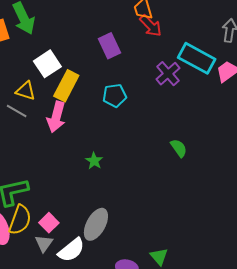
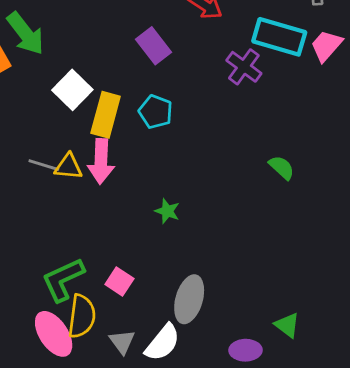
yellow triangle: (26, 91) -> (68, 167), moved
cyan pentagon: (115, 96) -> (156, 112), moved, turned -30
pink square: (49, 223) -> (119, 282), moved

